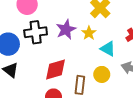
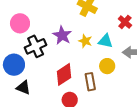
yellow star: (89, 33) -> (85, 41), moved

